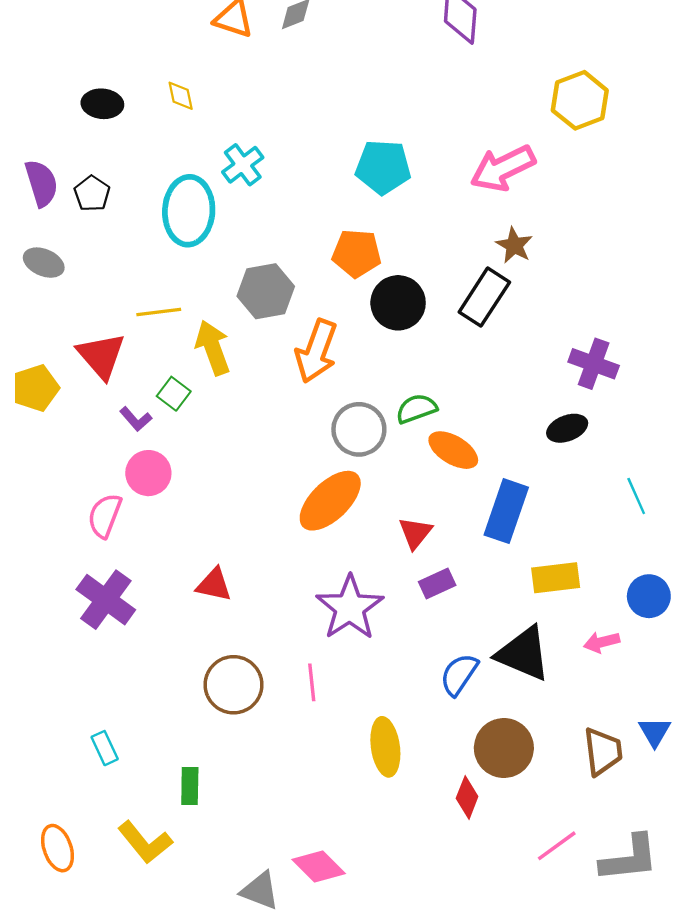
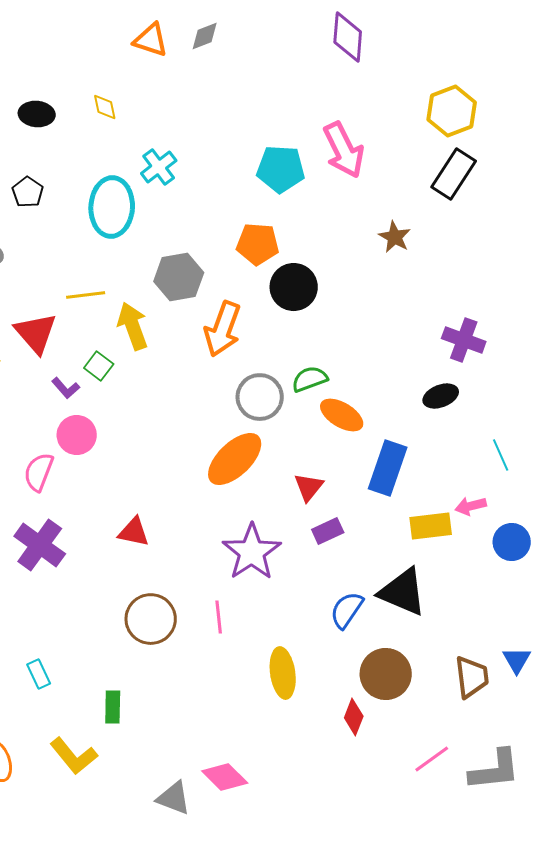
pink arrow: (503, 168) -> (344, 150), moved, turned -90
black rectangle: (484, 297) -> (454, 174), moved
pink arrow: (602, 642) -> (471, 506), moved

